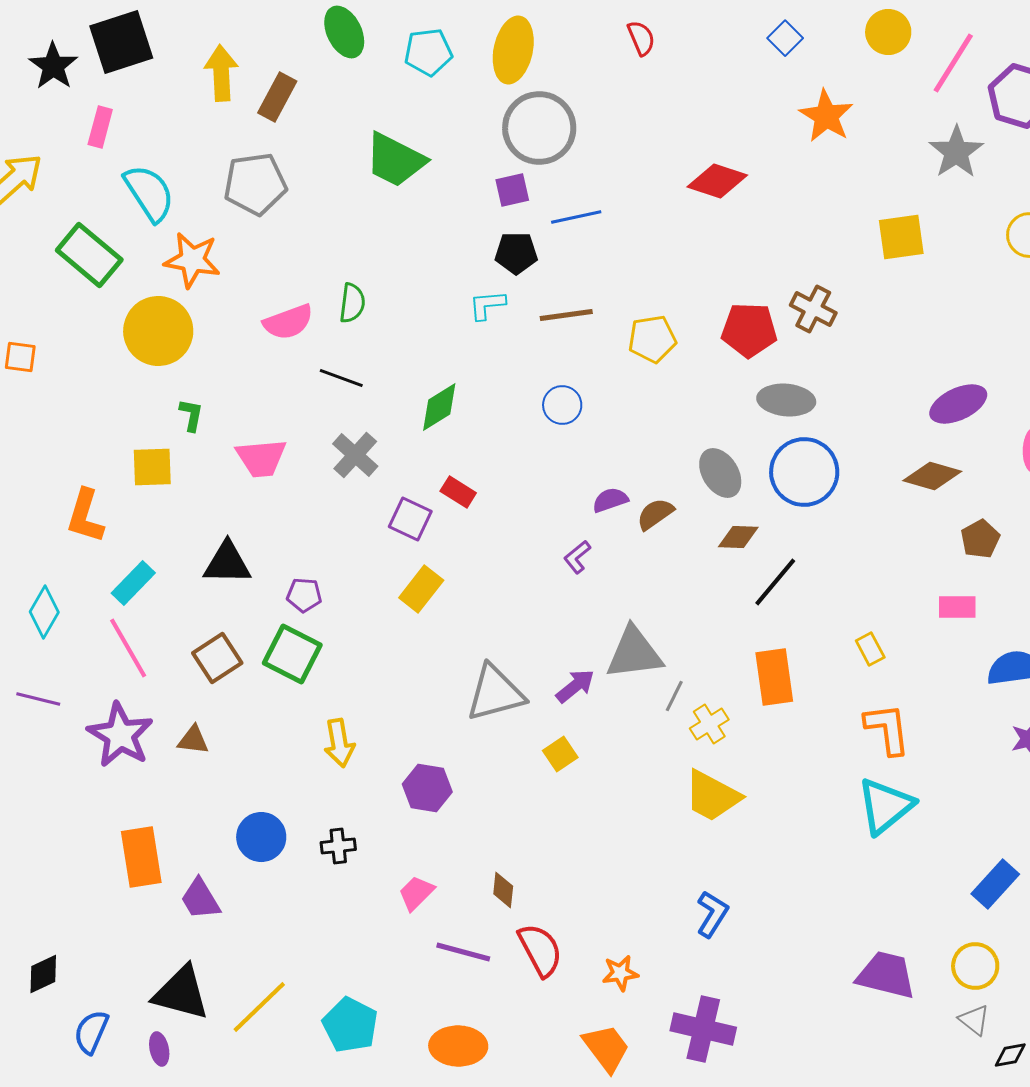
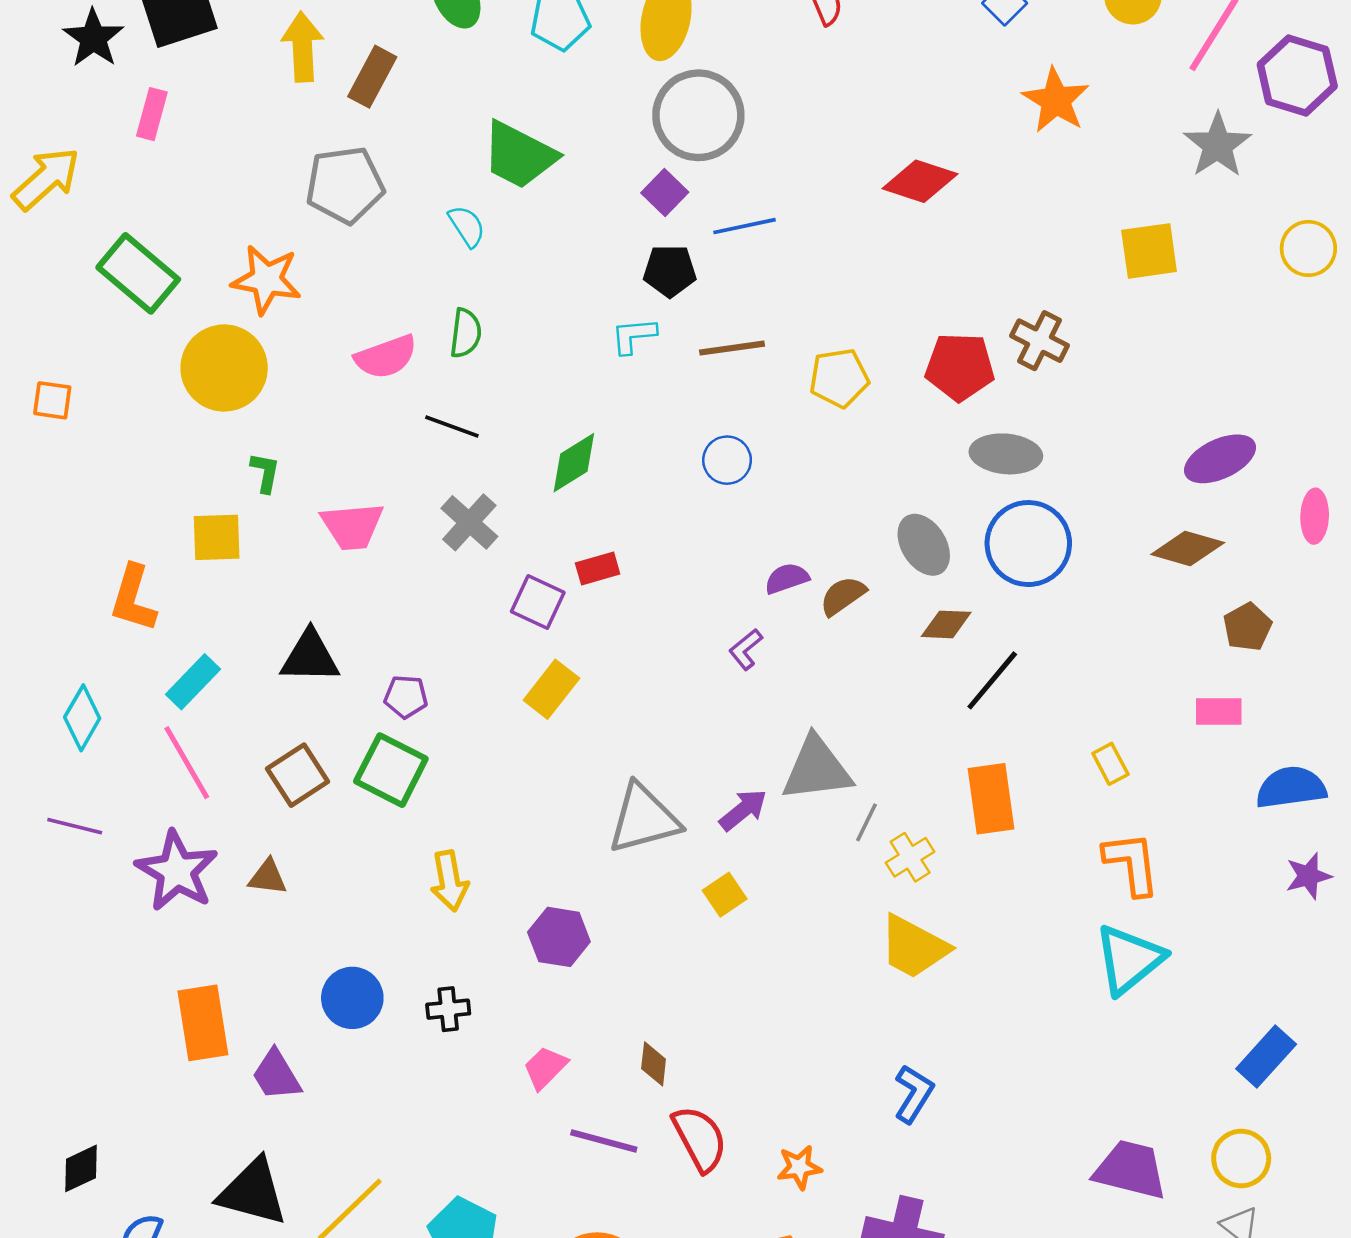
purple square: (512, 190) -> (665, 192), turned -33
cyan semicircle: (149, 193) -> (467, 226), moved, size x0.6
red rectangle: (458, 492) -> (598, 568), turned -48

